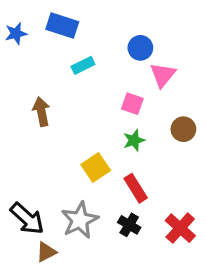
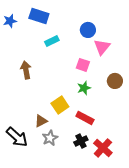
red rectangle: (136, 188) -> (85, 118), turned -30
gray star: (80, 220) -> (50, 138), size x0.7
black cross: (129, 225) -> (81, 141), turned 32
red cross: (180, 228) -> (103, 148), moved
brown triangle: (46, 252) -> (41, 121), moved

